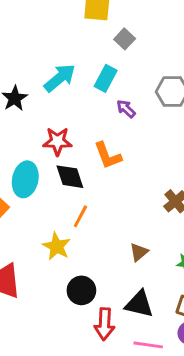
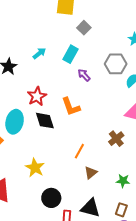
cyan arrow: (60, 78) -> (39, 53), size x0.6
red star: (57, 141) -> (37, 96), turned -30
orange line: (80, 216) -> (79, 151), moved

